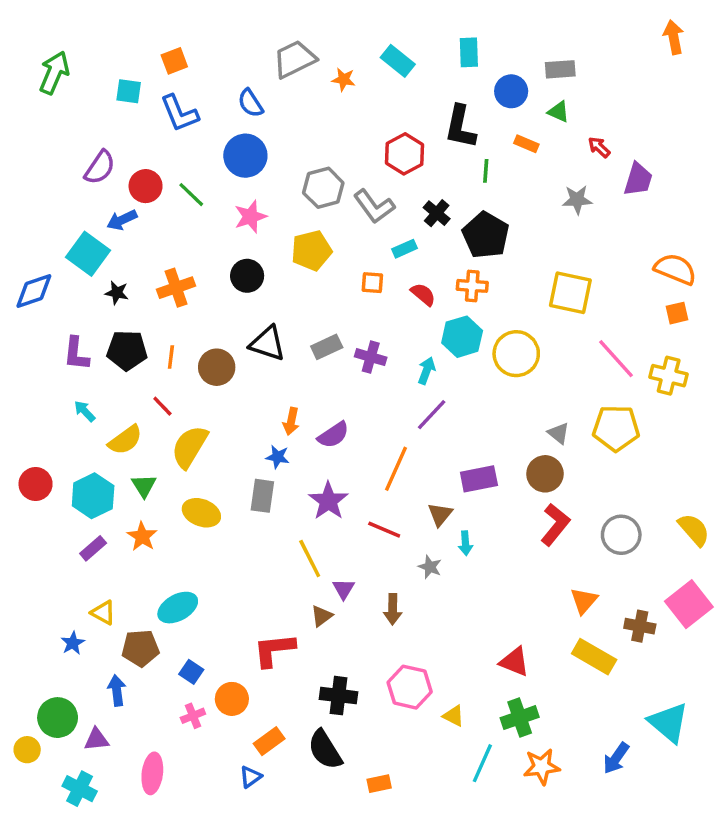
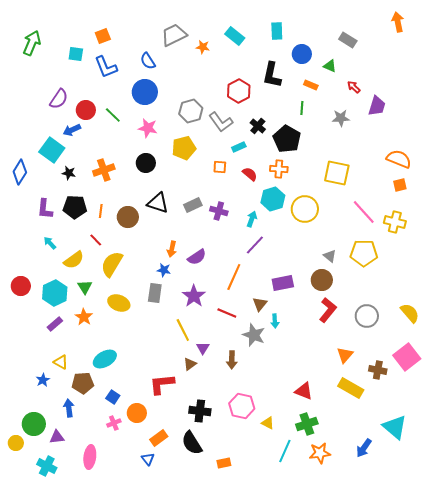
gray rectangle: (560, 69) -> (348, 40), moved, turned 36
green line: (486, 171) -> (302, 108), moved
pink star: (250, 217) -> (148, 128), turned 30
blue diamond: (34, 291) -> (20, 172), turned -40
gray star: (430, 567) -> (254, 335), size x1.6
blue triangle: (250, 777) -> (148, 459), turned -32

